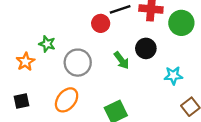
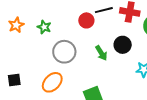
green star: (47, 44) -> (44, 27), moved
orange star: (25, 62) -> (16, 25), moved

